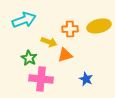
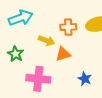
green star: (29, 58) -> (16, 54), moved

